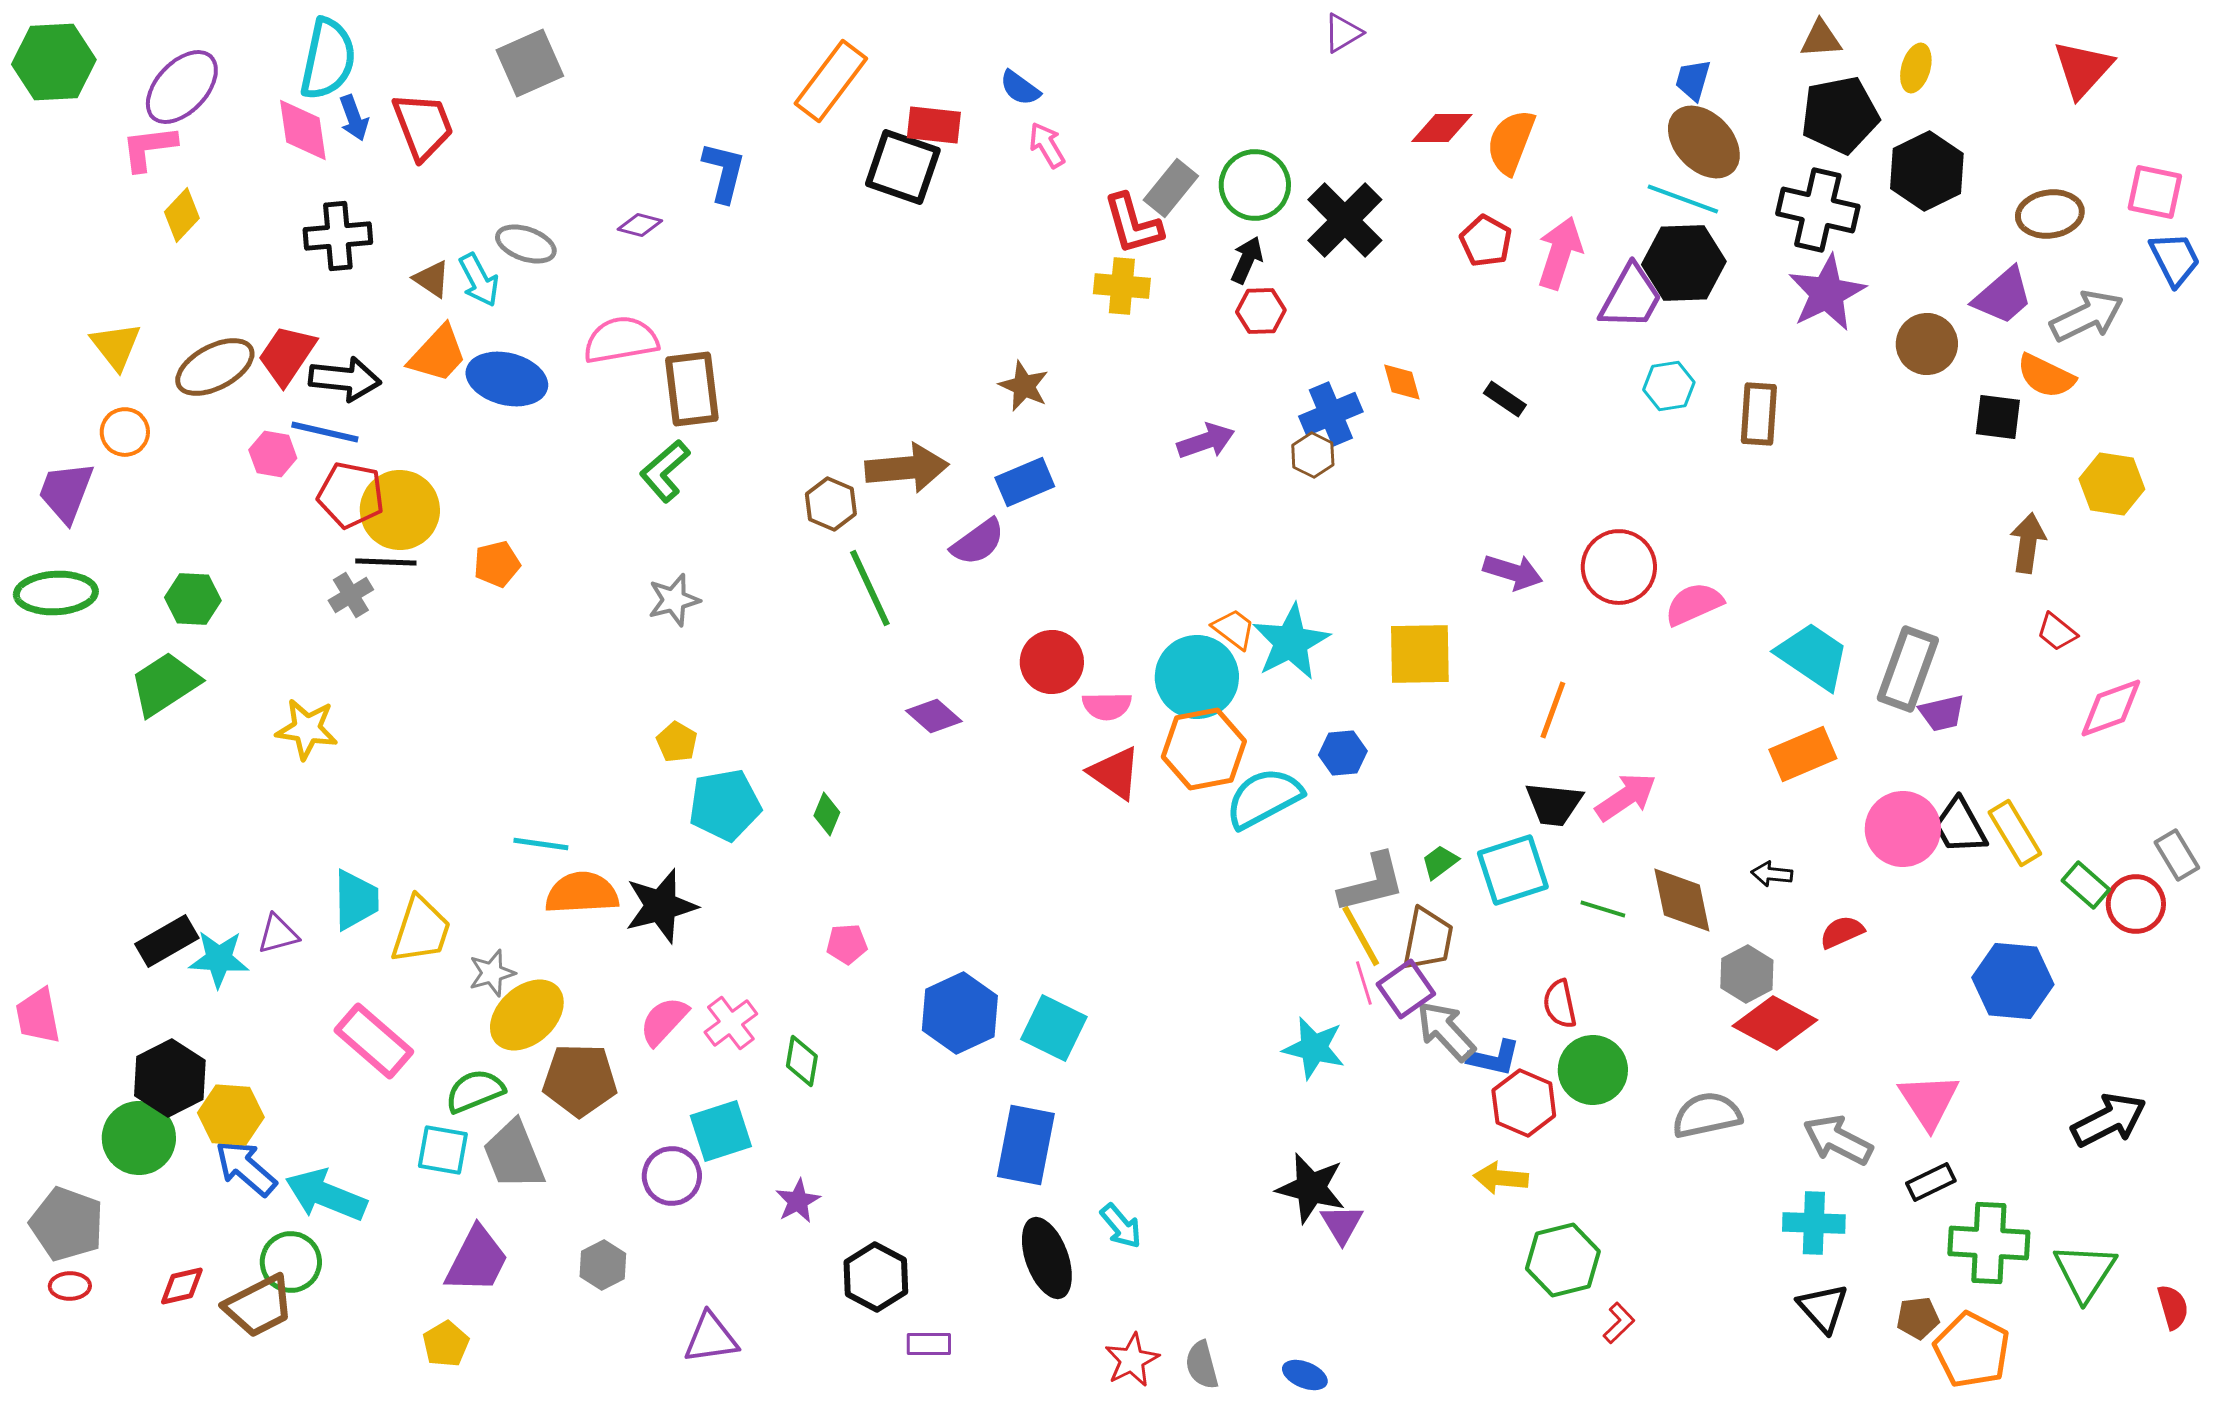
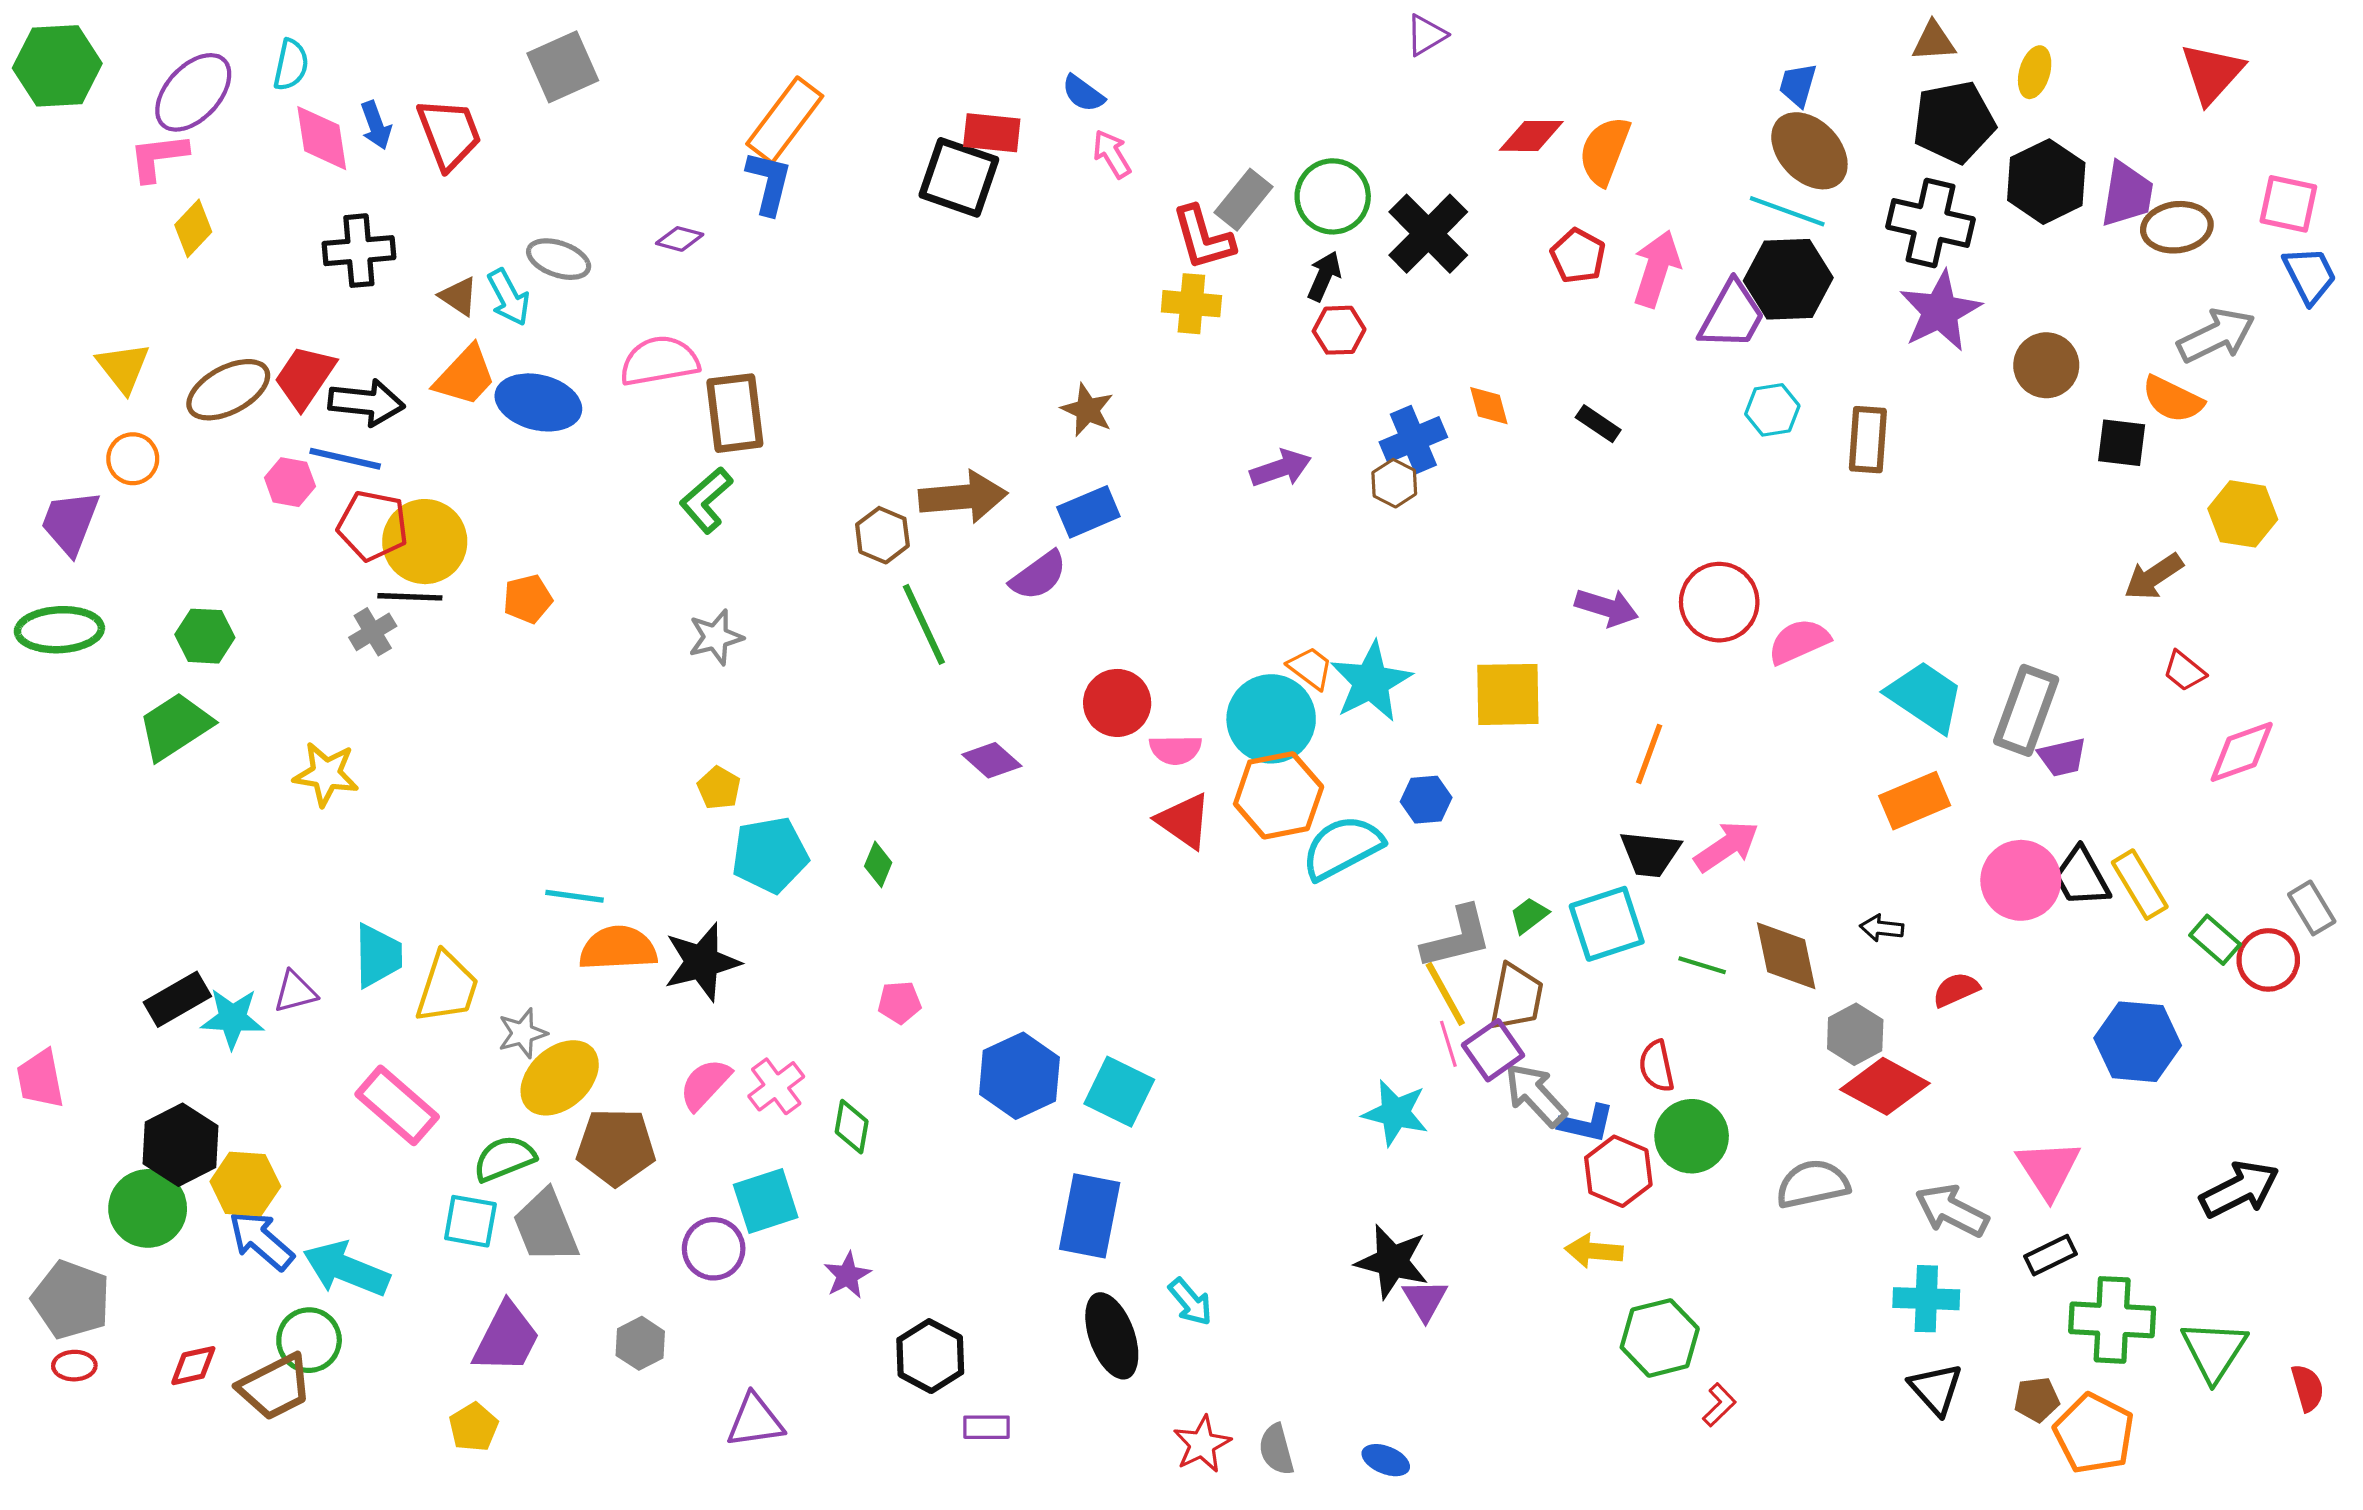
cyan semicircle: (328, 59) -> (291, 65), moved, size x0.6
orange rectangle: (831, 81) -> (785, 120), moved
purple trapezoid: (2003, 296) -> (2127, 194), moved, turned -40
brown arrow: (2028, 543) -> (2154, 577), turned -132

